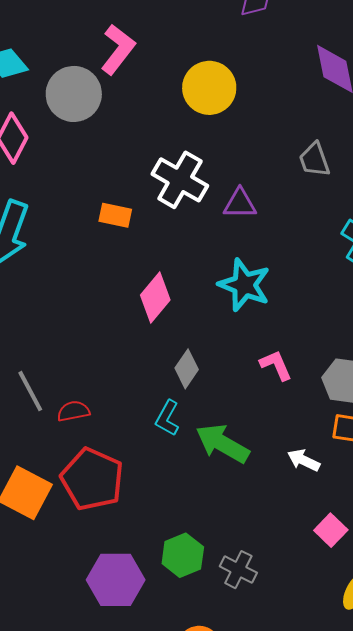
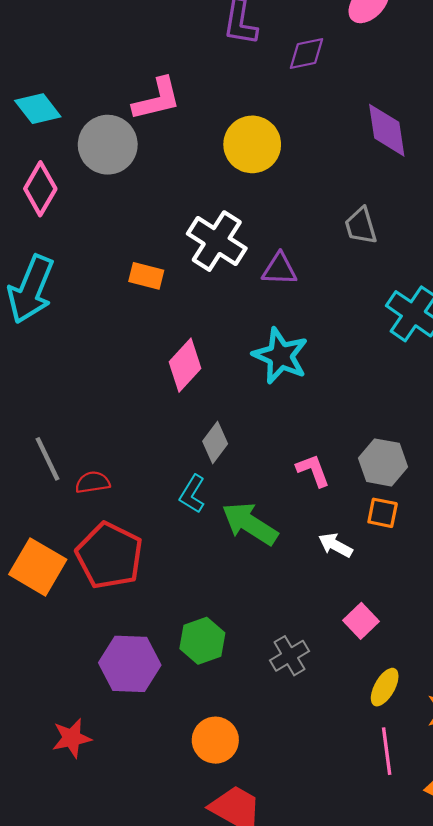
pink L-shape: (118, 49) -> (157, 99), turned 36
pink L-shape: (276, 365) -> (313, 470), moved
gray cross: (238, 570) -> (289, 656), moved, turned 30

